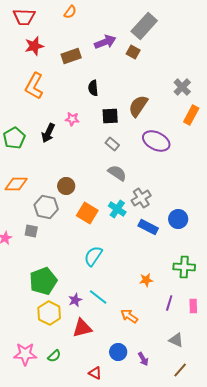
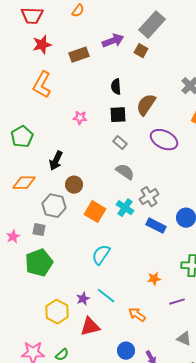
black semicircle: (93, 88) -> (116, 87), moved
black arrow: (48, 133) -> (56, 161), moved
green pentagon: (43, 281) -> (39, 263), moved
purple line: (169, 303) -> (177, 302), turned 56

